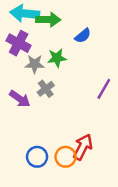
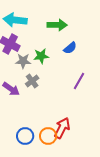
green arrow: (48, 20) -> (57, 25), moved
blue semicircle: (83, 36) -> (70, 48), moved

